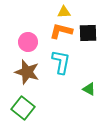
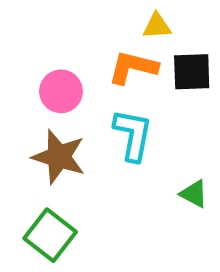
yellow triangle: (64, 12) -> (157, 26), moved

